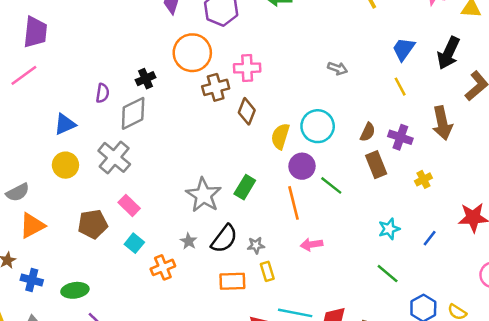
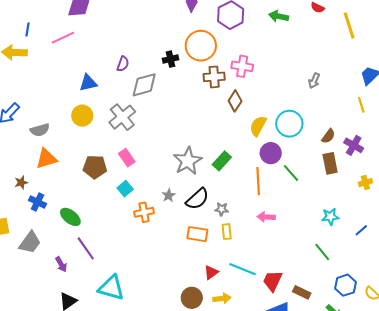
gray arrow: (338, 68) -> (314, 81), turned 84
black cross: (146, 79) -> (171, 59), moved
green ellipse: (75, 290) -> (70, 217), turned 35

